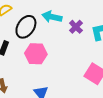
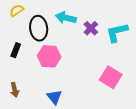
black ellipse: (26, 27) -> (39, 28), turned -40

